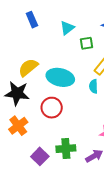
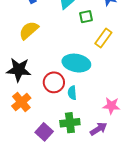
yellow semicircle: (28, 68) -> (29, 30), moved
cyan ellipse: (60, 77) -> (76, 63), moved
cyan semicircle: (93, 86) -> (72, 93), moved

